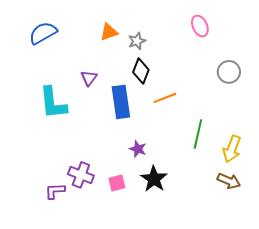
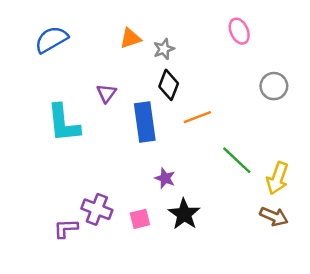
green line: (198, 134) -> (237, 160), turned -60

